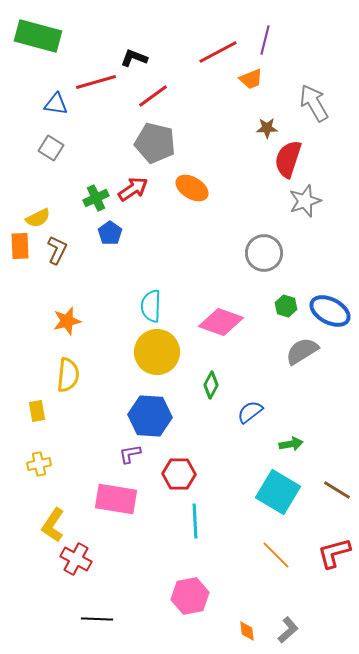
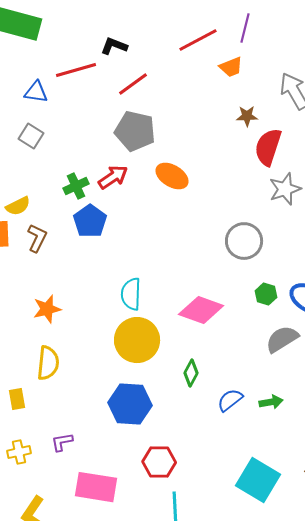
blue pentagon: (110, 233) -> (90, 221), size x1.4
green arrow: (291, 444) -> (271, 402), moved
purple L-shape: (130, 454) -> (62, 442), moved

